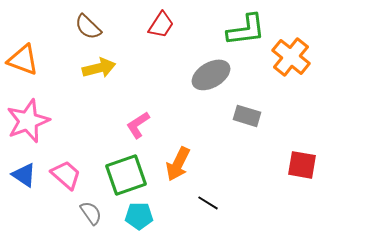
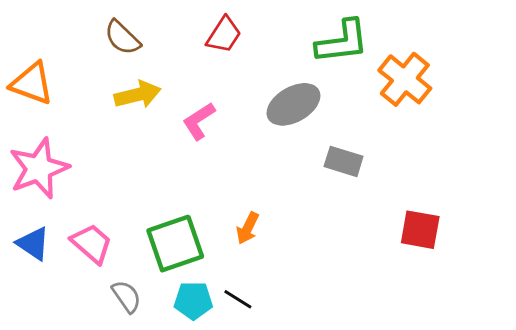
pink L-shape: (138, 125) -> (199, 121), moved
orange arrow: (178, 164) -> (248, 228), size x0.7
black line: (208, 203) -> (238, 299), moved

